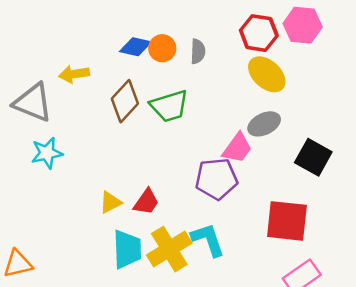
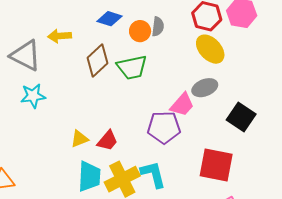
orange circle: (162, 48) -> (140, 31), moved

